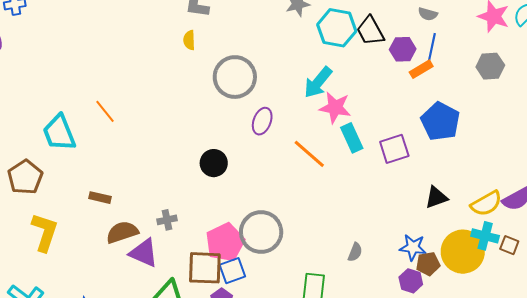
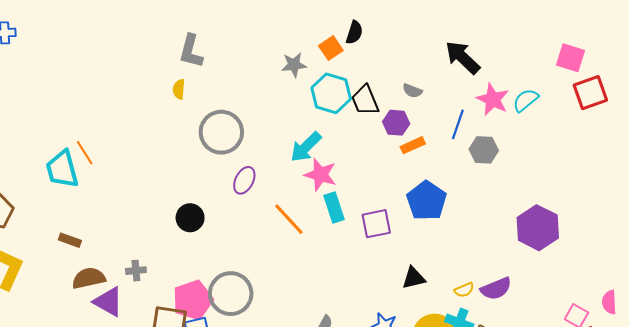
gray semicircle: (428, 14) -> (412, 91), moved
blue line: (432, 48) -> (458, 124), moved
cyan trapezoid: (59, 133) -> (62, 169), moved
yellow semicircle: (486, 204) -> (464, 290), size x0.6

